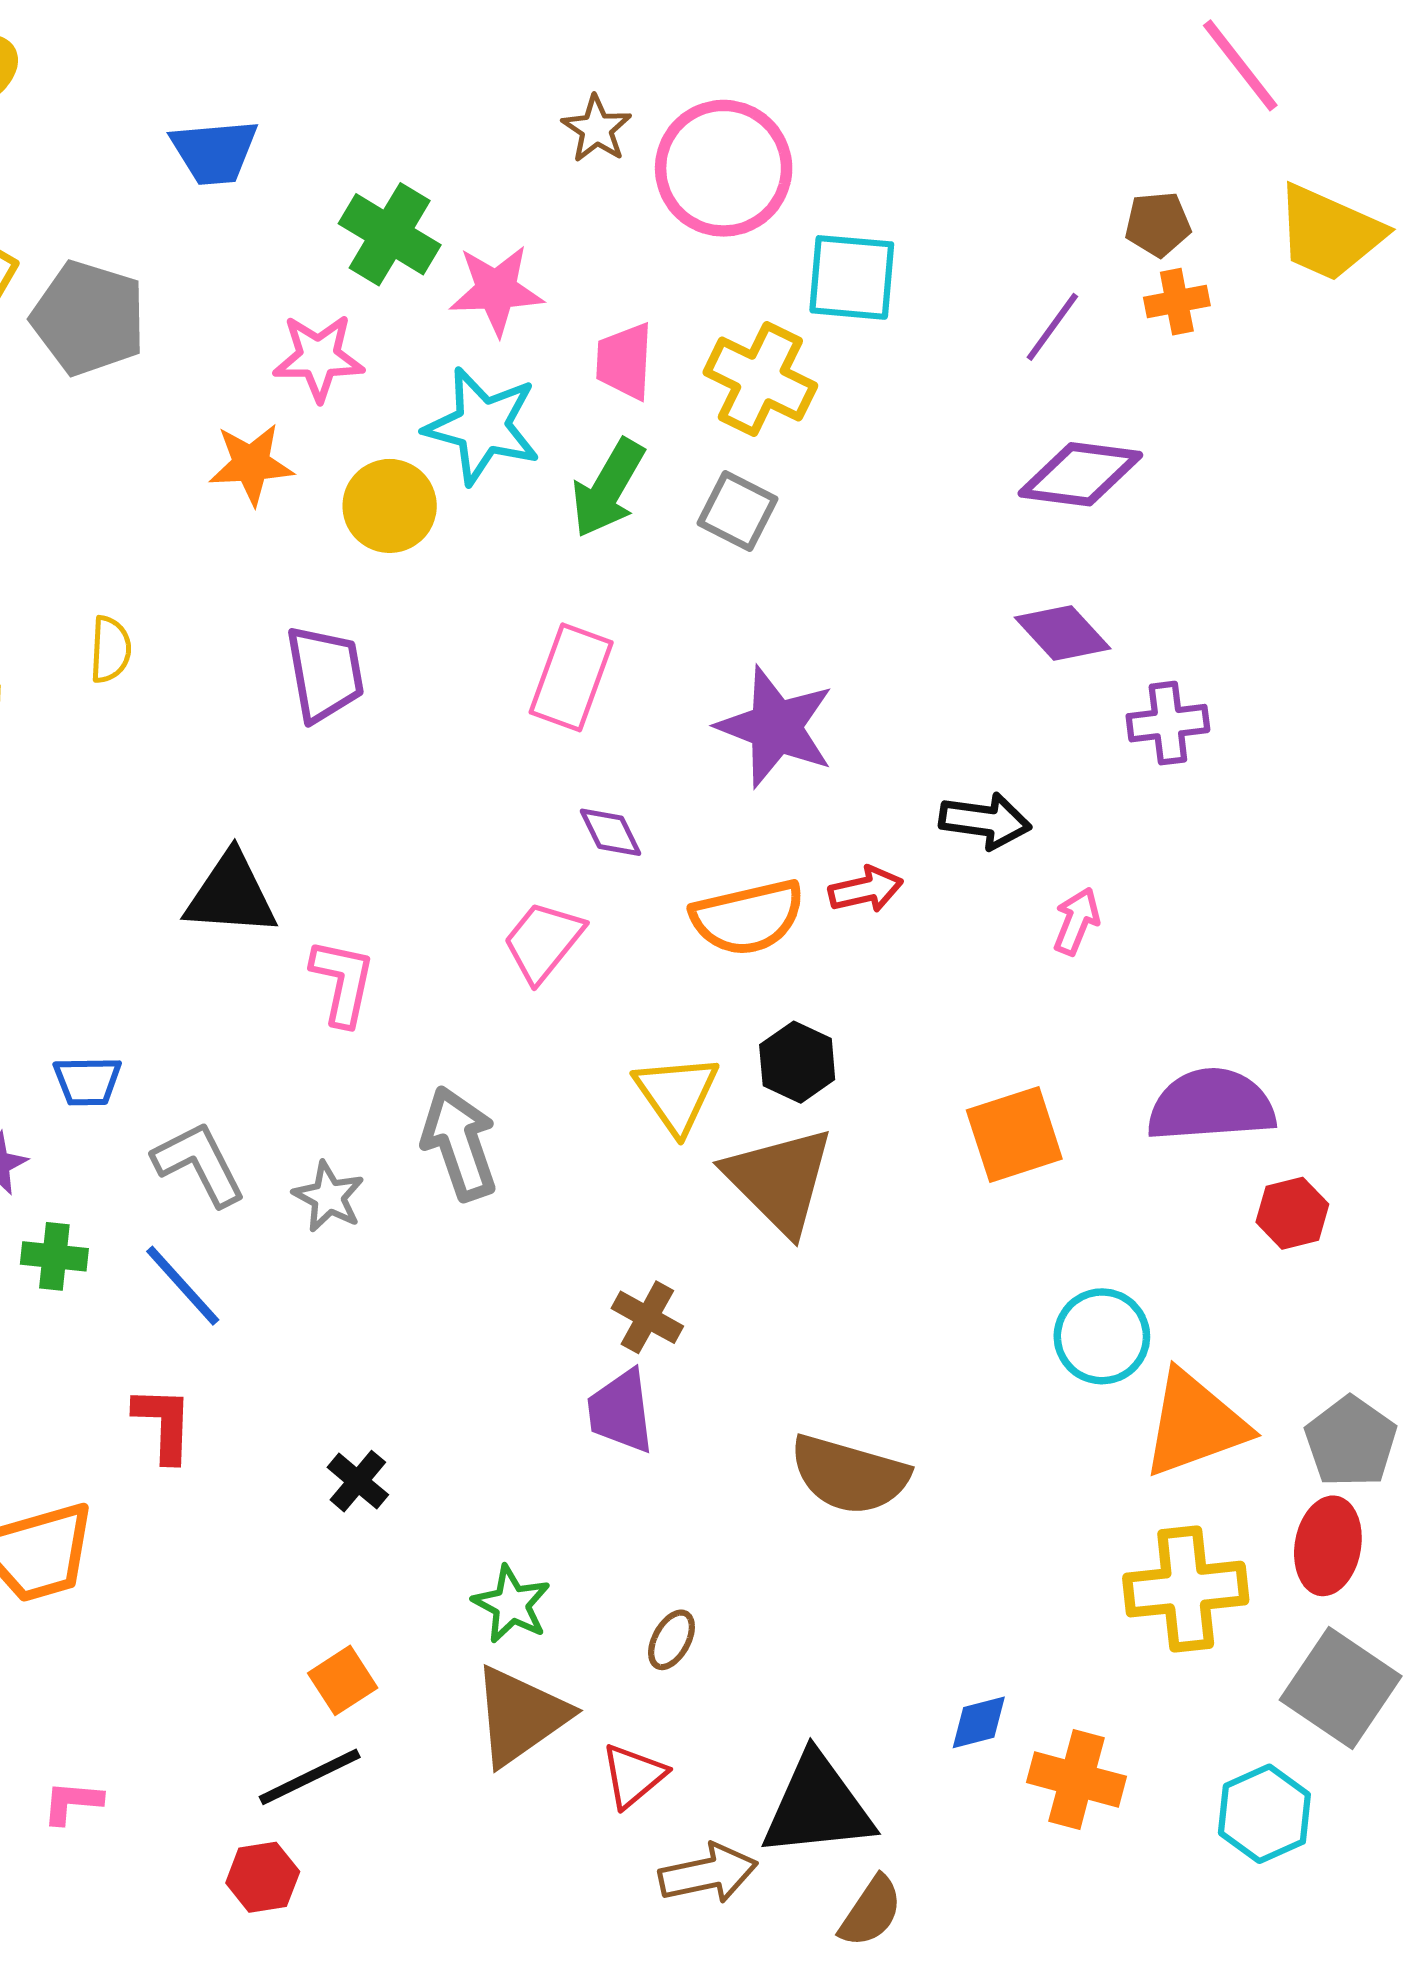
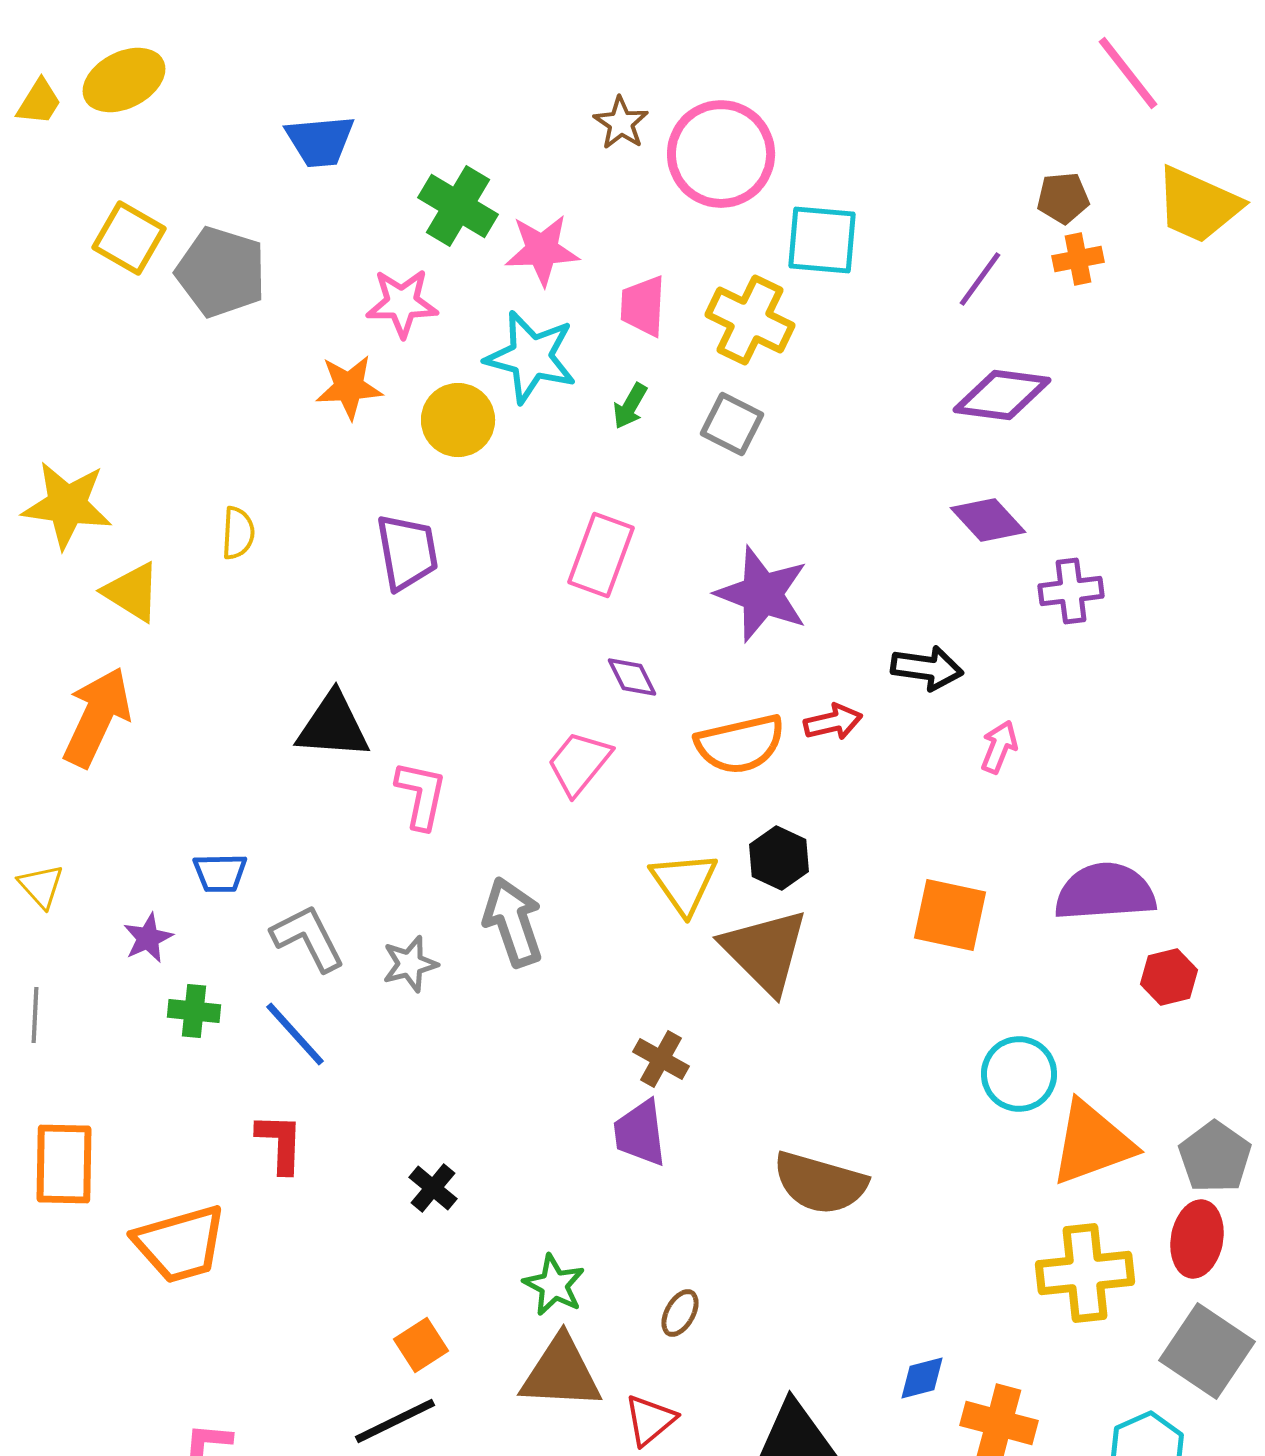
green arrow: (608, 488) -> (630, 406), size x0.6
orange square: (1014, 1134) -> (950, 915), turned 30
gray star: (329, 1197) -> (410, 964), turned 30
brown triangle: (520, 1716) -> (561, 1373), turned 38

